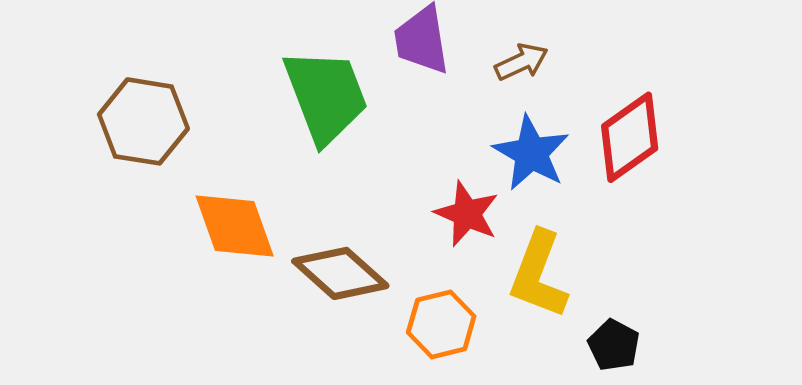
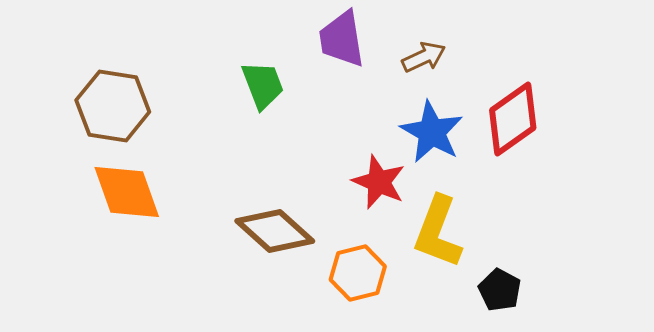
green trapezoid: (326, 96) -> (263, 85), size x0.6
orange diamond: (235, 226) -> (127, 192), moved

